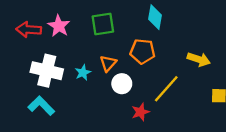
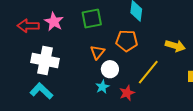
cyan star: (83, 73) -> (102, 87), moved

